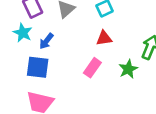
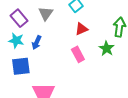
blue square: (38, 67) -> (21, 66), moved
pink rectangle: (92, 68) -> (78, 54), turned -49

